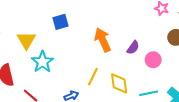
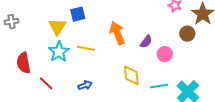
yellow triangle: (26, 40) -> (57, 27), moved
yellow line: (93, 77) -> (86, 48), moved, turned 72

